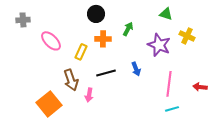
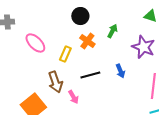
orange cross: (103, 39) -> (87, 41), turned 35
pink arrow: (89, 95) -> (73, 97), turned -40

